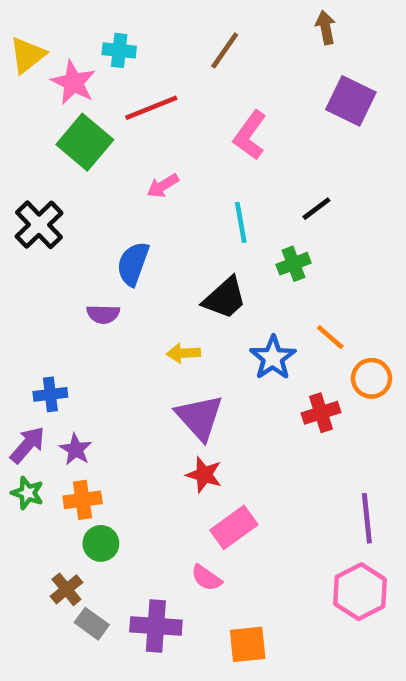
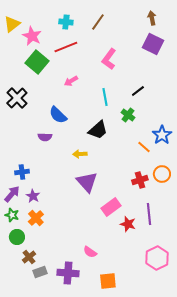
brown arrow: (326, 27) -> (152, 18), moved
cyan cross: (119, 50) -> (66, 22), moved
blue semicircle: (133, 264) -> (58, 115), turned -66
green cross: (294, 264) -> (128, 115), turned -32
blue star: (273, 358) -> (162, 135), moved
orange circle: (371, 378) -> (162, 174), moved
red star: (204, 475) -> (128, 224), moved
orange cross: (83, 500) -> (36, 218), turned -35
purple line: (367, 518) -> (149, 214), moved
pink rectangle: (234, 527) -> (111, 207), moved
green circle: (101, 543) -> (17, 237), moved
gray rectangle: (92, 624) -> (40, 272), turned -56

